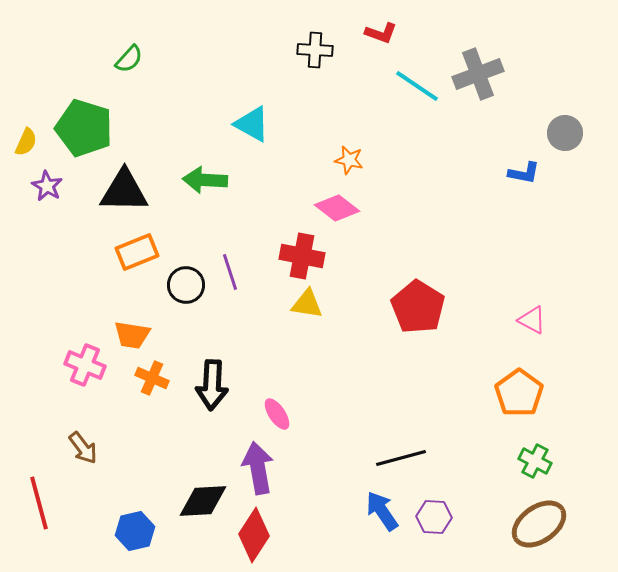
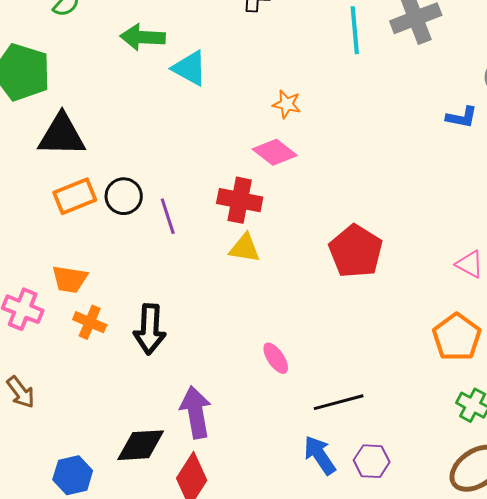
cyan line: (417, 86) -> (355, 30), turned 51
green arrow: (205, 180) -> (143, 37), moved
black circle: (186, 285) -> (124, 196), moved
pink ellipse: (277, 414) -> (276, 358), moved

